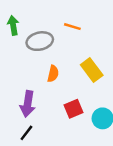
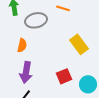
orange semicircle: (53, 74) -> (22, 45), moved

